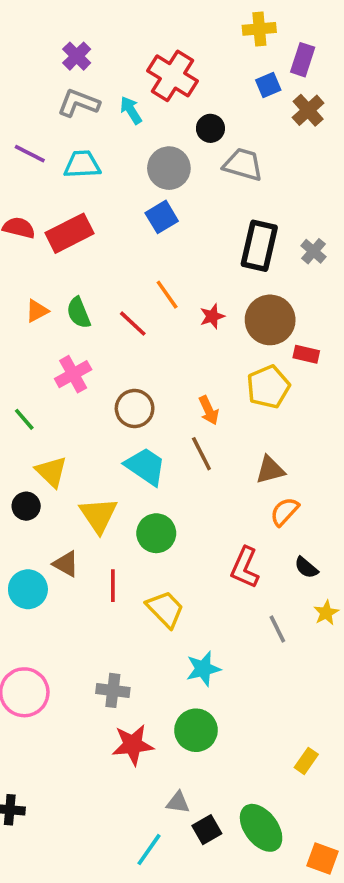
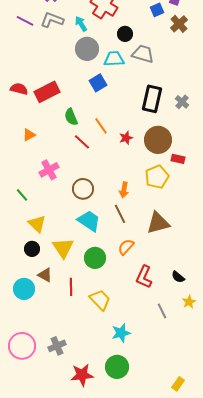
purple line: (30, 154) -> (25, 21), moved
cyan trapezoid: (82, 164) -> (114, 59), moved
gray circle: (169, 168) -> (87, 49), moved
green semicircle: (79, 313) -> (71, 117), moved
orange arrow: (209, 410) -> (124, 190), turned 35
brown triangle: (270, 470) -> (158, 223), size x1.4
black circle: (26, 506) -> (32, 249), moved
orange semicircle: (285, 512) -> (126, 247), moved
gray cross: (113, 690) -> (57, 346), moved, turned -30

